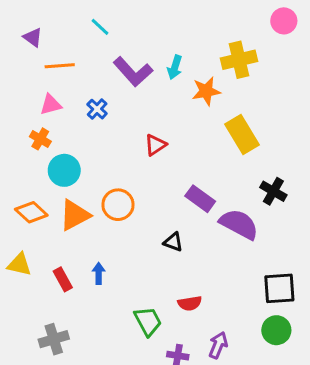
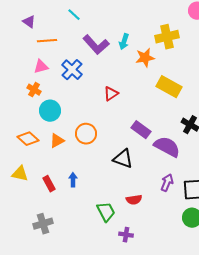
blue cross: (97, 109) -> (72, 70), size x1.5
yellow rectangle: (242, 134) -> (169, 87), turned -30
orange triangle: (75, 215) -> (57, 141), size x0.7
black triangle: (173, 242) -> (123, 159), size x1.5
purple arrow: (218, 345) -> (167, 183), moved

